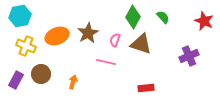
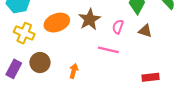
brown triangle: (141, 44) -> (145, 31), size x0.6

